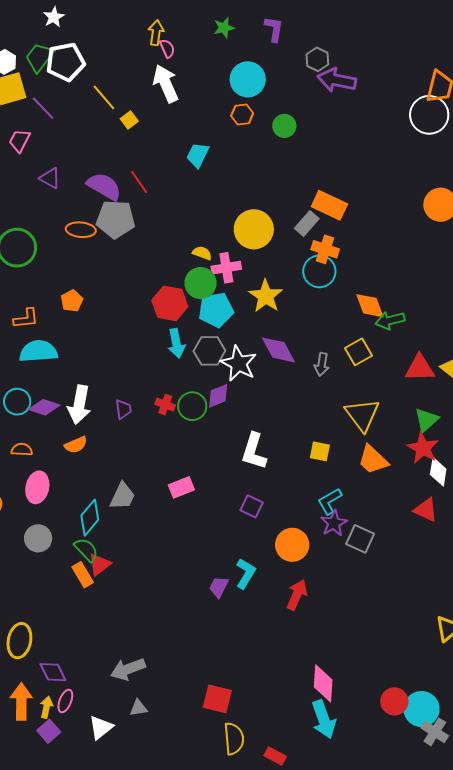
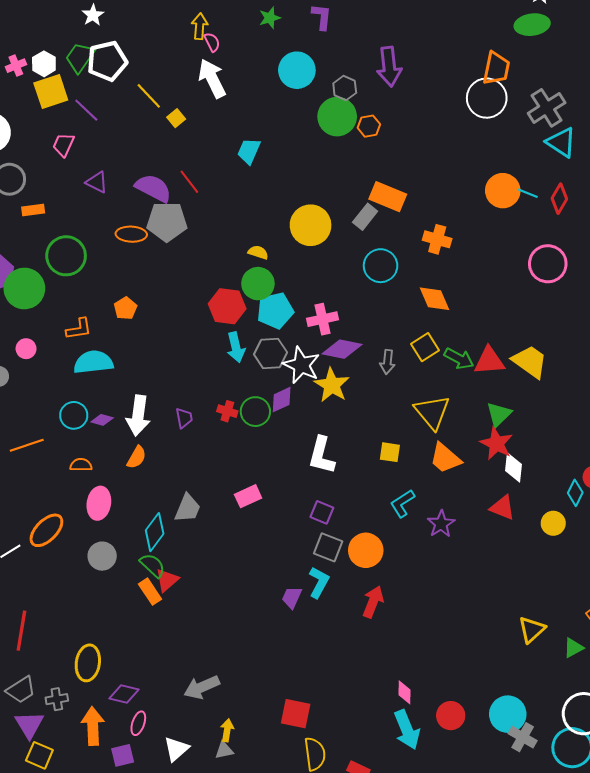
gray hexagon: (317, 59) -> (345, 88), moved
purple arrow: (337, 80) -> (389, 67), turned -105
orange hexagon: (242, 114) -> (369, 126), moved
green circle: (284, 126) -> (337, 117), size x1.6
orange cross: (325, 249) -> (437, 239), moved
pink cross: (226, 268) -> (322, 319), moved
yellow star: (266, 296) -> (332, 385), moved
green arrow: (390, 320) -> (459, 359), moved, turned -136
purple diamond: (278, 350) -> (342, 349), turned -48
purple diamond: (44, 407) -> (102, 420), size x0.7
orange semicircle: (76, 445) -> (137, 457), turned -35
purple star: (334, 523) -> (441, 524), moved
gray square: (360, 539) -> (328, 547), moved
purple diamond: (53, 672) -> (124, 694), turned -48
pink diamond: (323, 683) -> (405, 692), size x0.6
red circle: (394, 701) -> (451, 716), moved
yellow arrow: (46, 707) -> (227, 730), moved
gray triangle: (138, 708) -> (224, 750), moved
purple square: (49, 731) -> (123, 755), turned 30

